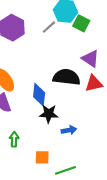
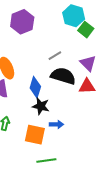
gray line: (49, 27) -> (55, 56), moved
orange square: (42, 157) -> (35, 135), moved, size x1.5

